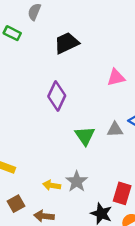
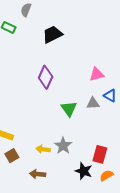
pink triangle: (116, 77) -> (97, 74), moved
brown square: (16, 204) -> (12, 156), moved

